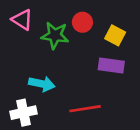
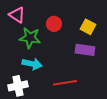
red circle: (82, 22) -> (54, 24), moved
green star: (55, 35) -> (30, 38), moved

